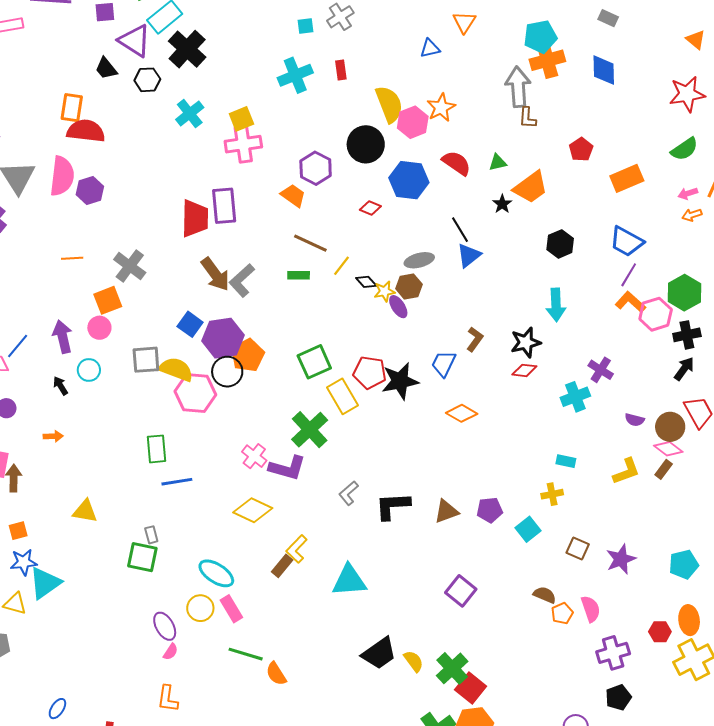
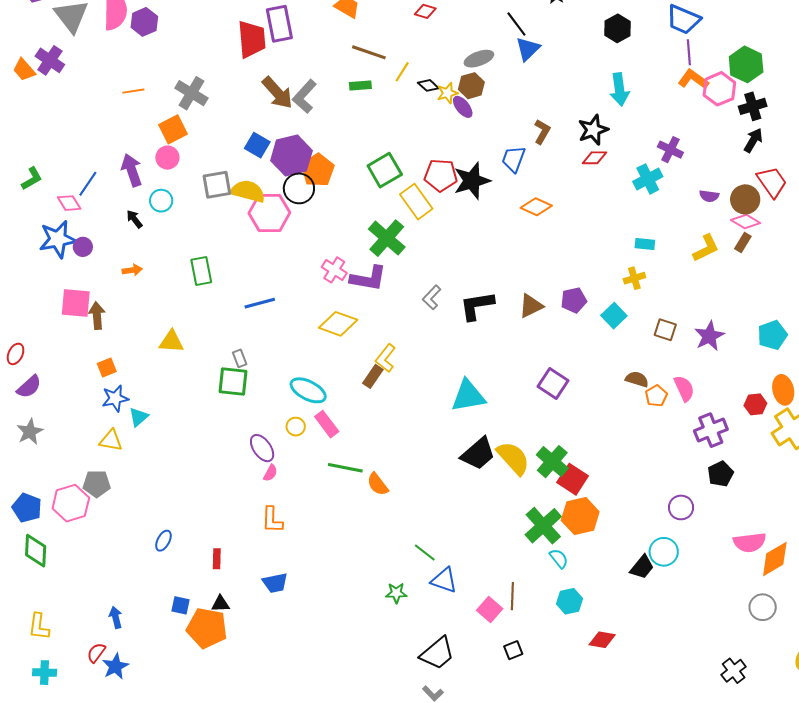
purple line: (629, 275) -> (689, 52), turned -30
green rectangle: (157, 449) -> (201, 271), moved
cyan triangle: (349, 581) -> (468, 396), moved
cyan triangle: (45, 583) -> (139, 417), size x0.6
yellow circle: (200, 608) -> (296, 427), size x0.7
yellow semicircle: (414, 661) -> (513, 458), size x1.6

